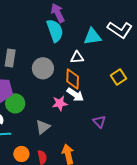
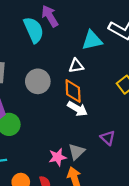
cyan semicircle: (55, 31) -> (34, 30), moved
pink star: (60, 103) -> (57, 157), moved
gray triangle: (43, 127) -> (76, 152), moved

